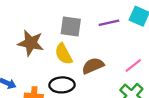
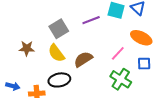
gray square: (71, 27) -> (59, 29), turned -30
brown star: (31, 43) -> (27, 48), size x0.7

